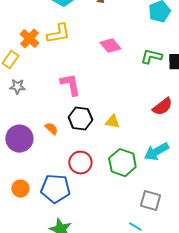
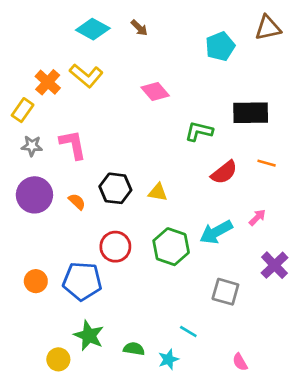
yellow L-shape: (58, 34) -> (86, 76), turned 50
green L-shape: (151, 57) -> (199, 131), moved
pink L-shape: (70, 85) -> (73, 145), moved
purple circle: (19, 139) -> (34, 195), moved
gray square: (150, 201) -> (225, 292), moved

